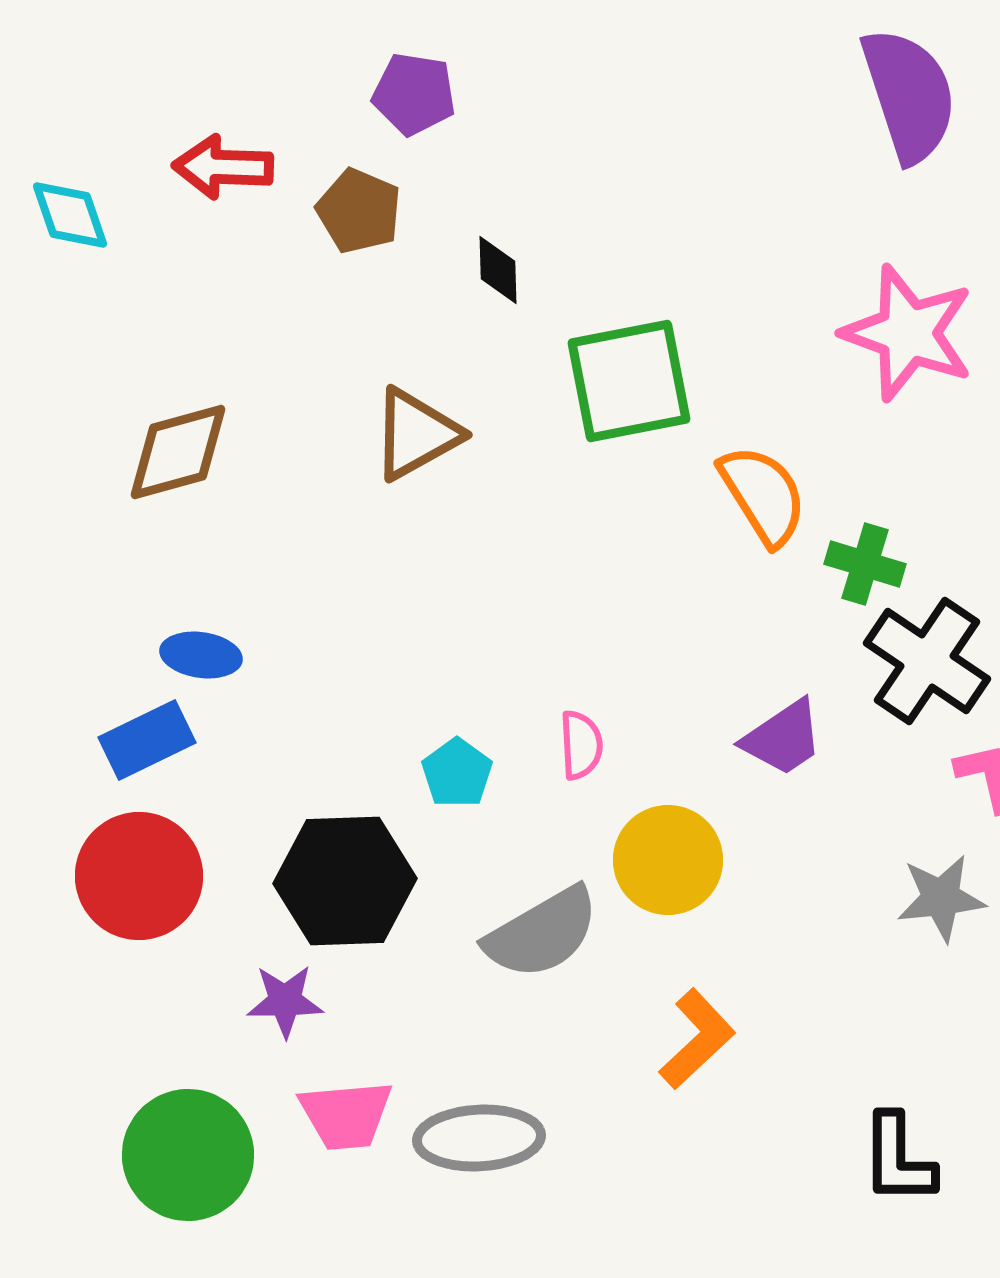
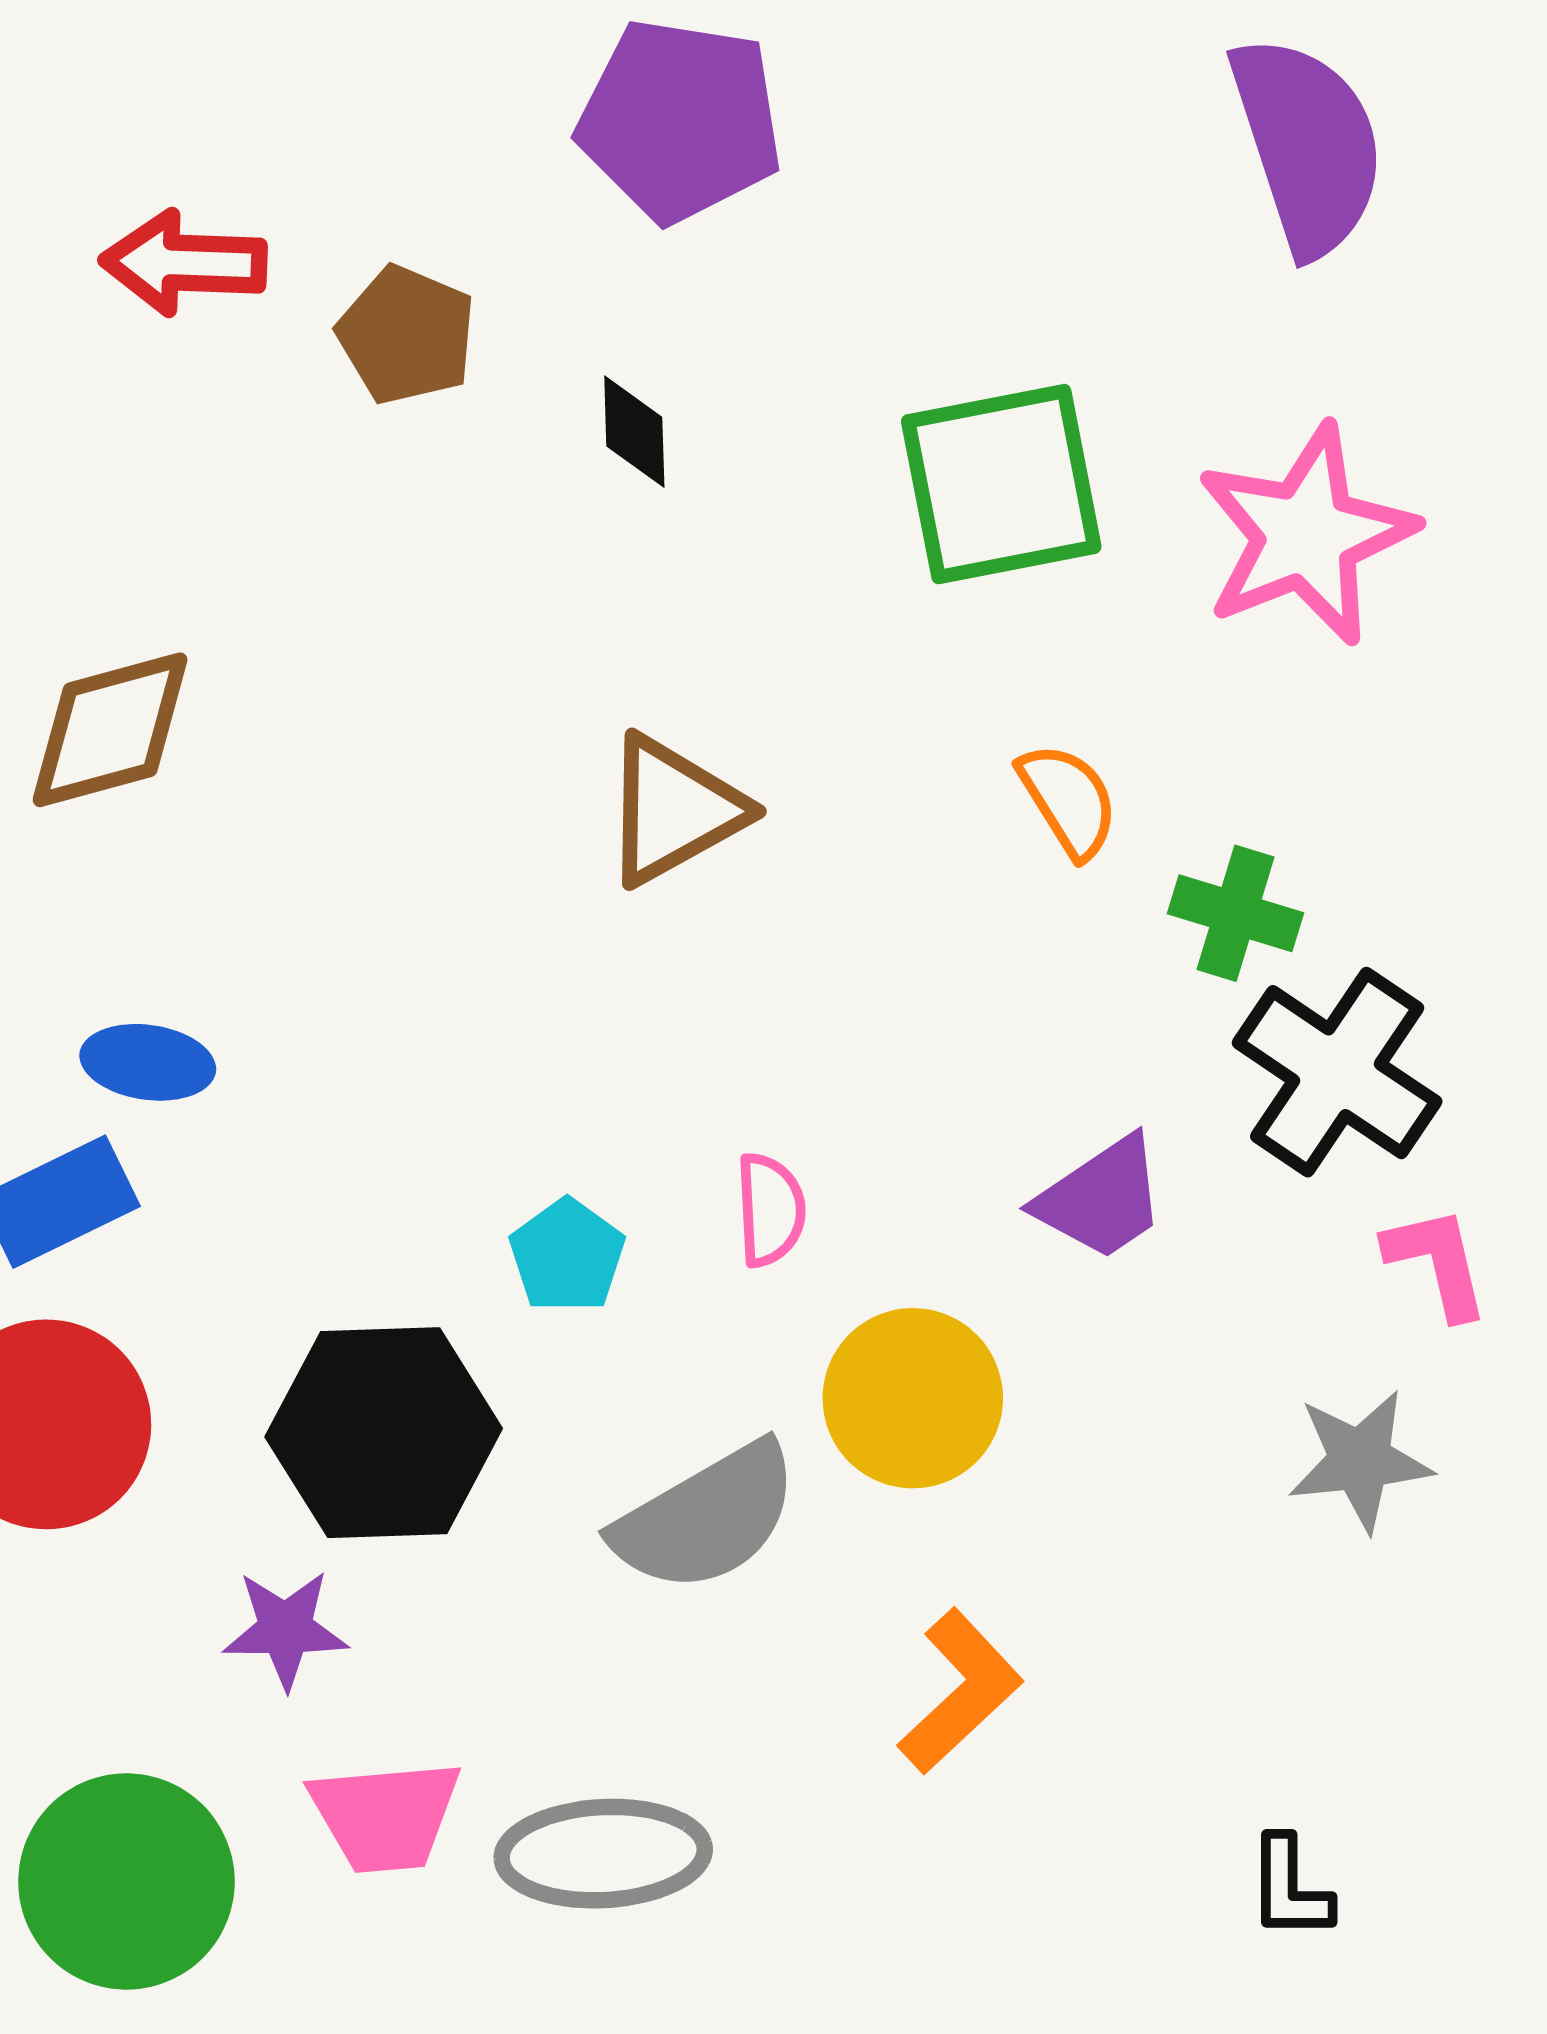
purple pentagon: (414, 94) -> (680, 120), moved, size x1.5
pink star: (908, 333) -> (1306, 535), turned 30
green square: (629, 381) -> (1001, 484), moved
brown triangle: (416, 434) -> (674, 810), moved
orange semicircle: (763, 495) -> (1068, 800), size x0.7
black L-shape: (898, 1159) -> (1290, 1888), size x0.7

